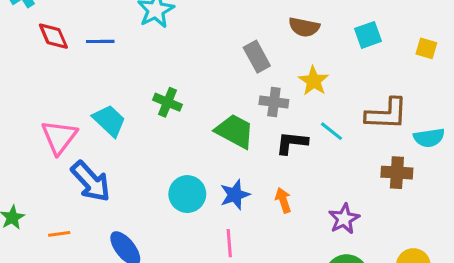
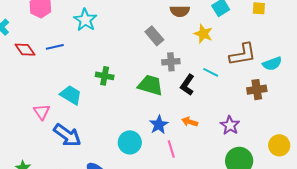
yellow star: (314, 81) -> (203, 34), moved
pink triangle: (59, 137) -> (42, 112), size x0.7
black L-shape: (292, 143) -> (187, 85), turned -50
cyan circle: (187, 194) -> (130, 142), moved
orange arrow: (283, 200) -> (190, 122), turned -42
pink line: (229, 243) -> (171, 149), moved

